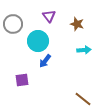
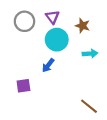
gray circle: (13, 24) -> (24, 21), moved
cyan circle: (38, 41) -> (57, 40), moved

